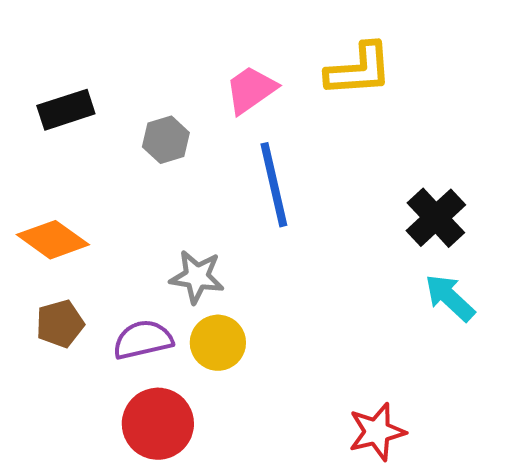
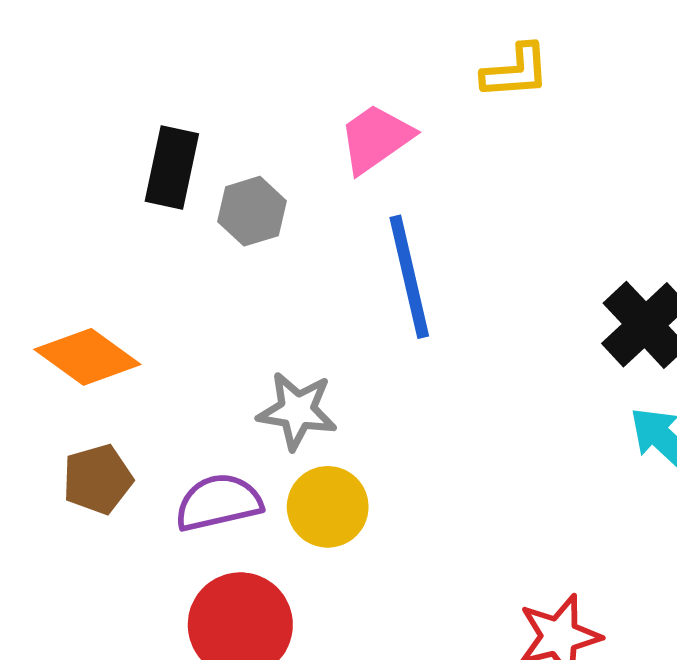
yellow L-shape: (359, 70) -> (516, 71), moved, size x0.7
black rectangle: (66, 110) -> (172, 167), moved, turned -60

